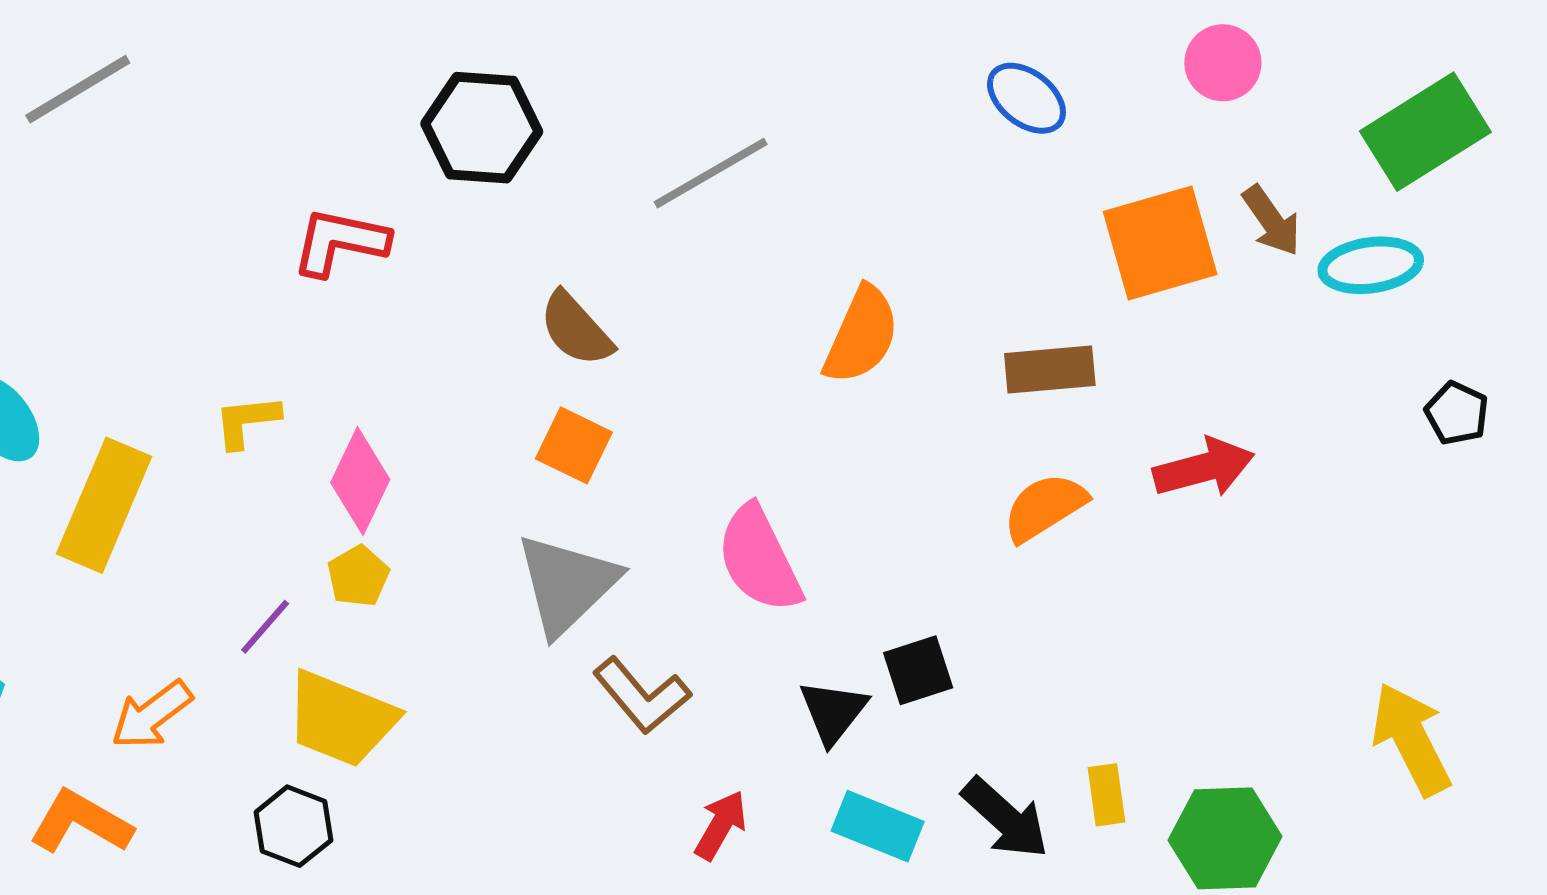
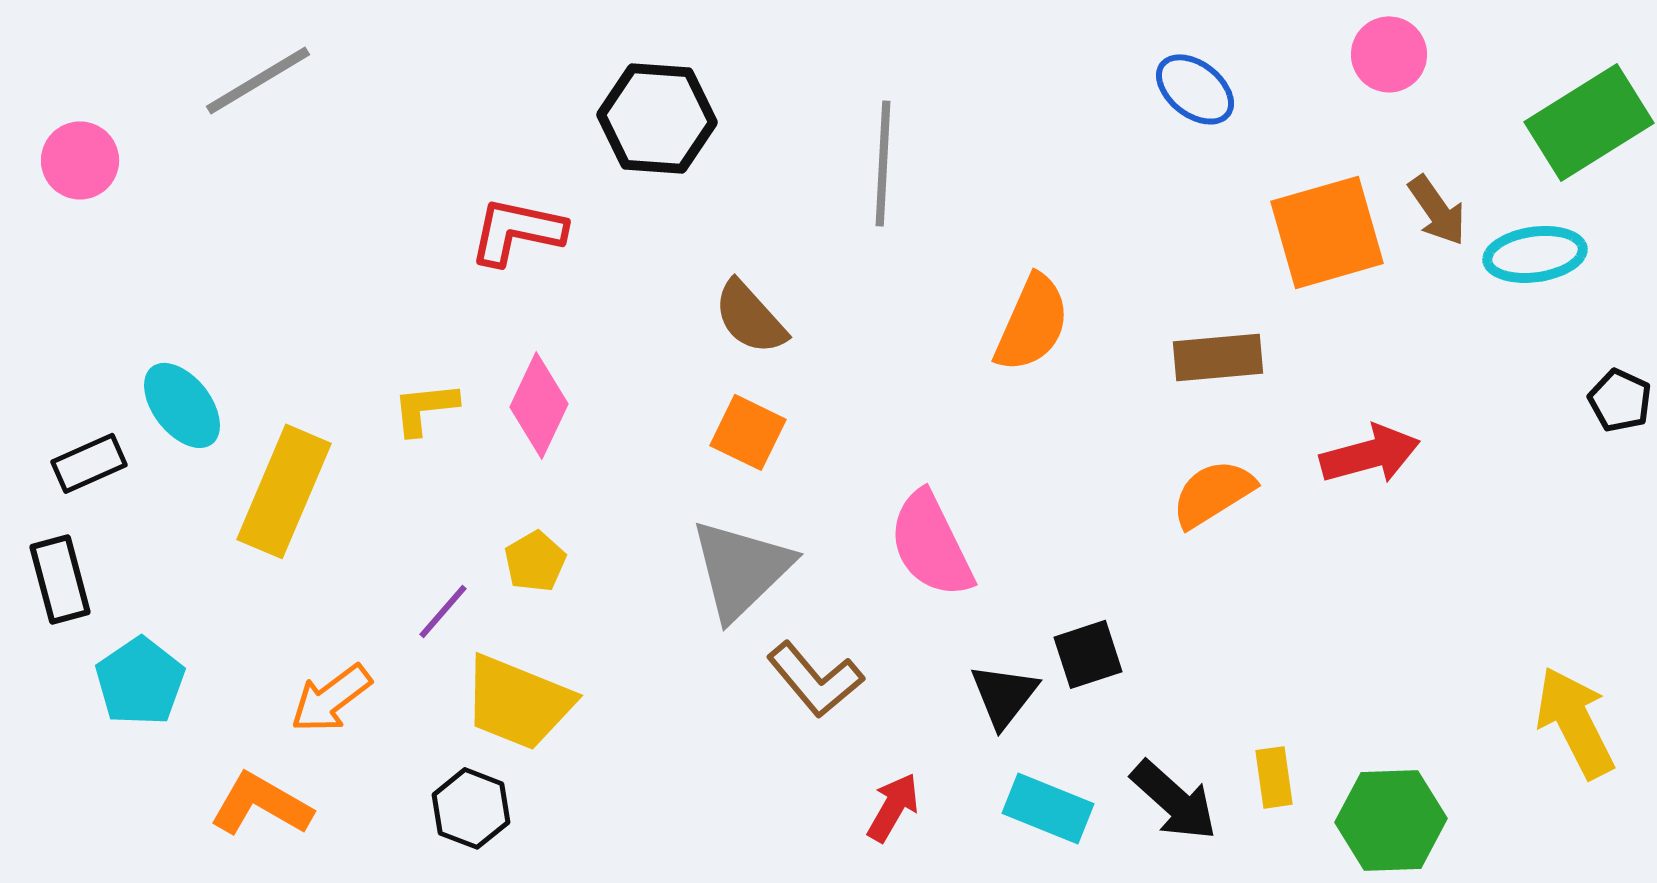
gray line: (711, 173) -> (883, 163), turned -57
pink diamond: (360, 481) -> (539, 405), moved

